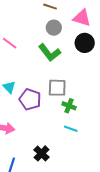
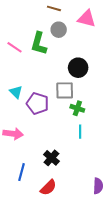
black circle: (85, 43) -> (78, 68), moved
green L-shape: (50, 53) -> (39, 43), moved, turned 55
cyan line: (71, 129) -> (80, 132), turned 72

